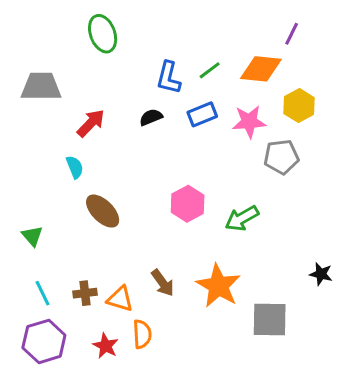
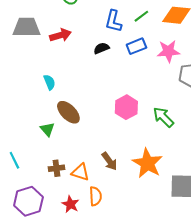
red arrow: (91, 123) -> (60, 35), moved, turned 30
green arrow: (242, 218) -> (163, 117), turned 75
green triangle: (32, 236) -> (47, 129), moved
cyan line: (42, 293) -> (14, 160), moved

